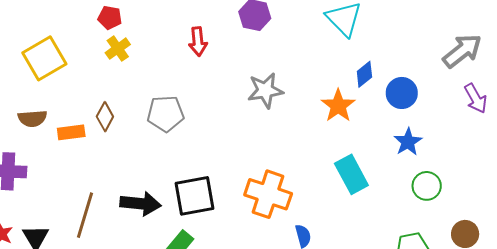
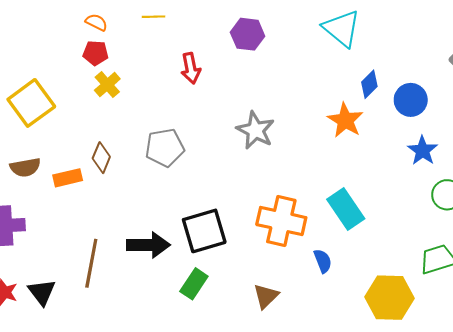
gray star: (265, 90) -> (255, 130), moved, turned -30
cyan rectangle: (351, 174) -> (346, 209), moved

